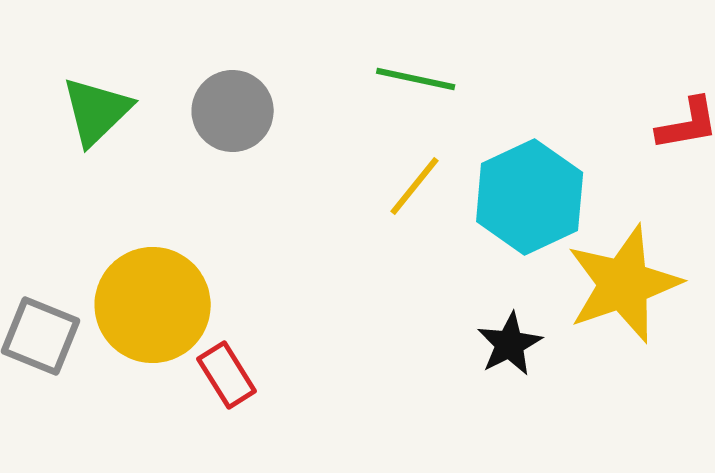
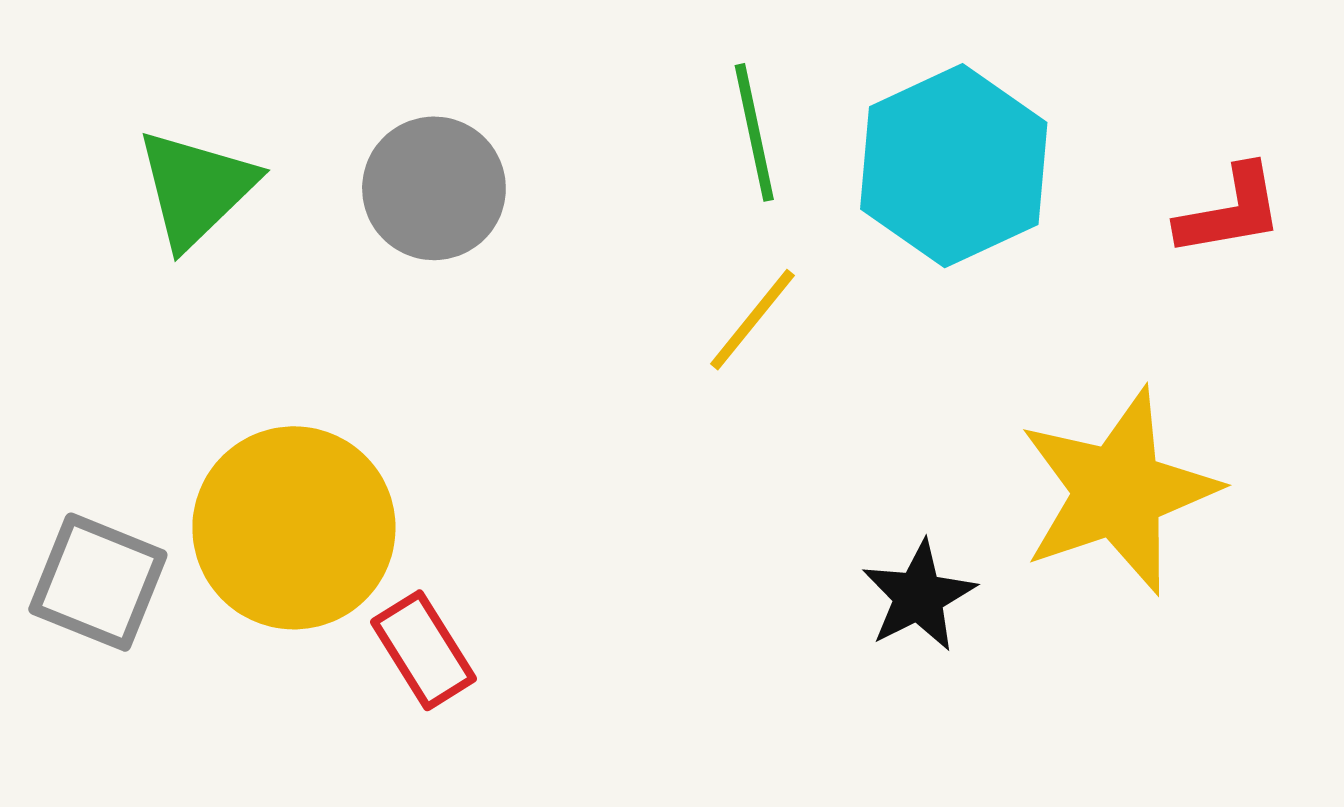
green line: (416, 79) -> (754, 132), turned 66
cyan hexagon: (530, 197) -> (954, 166), moved

